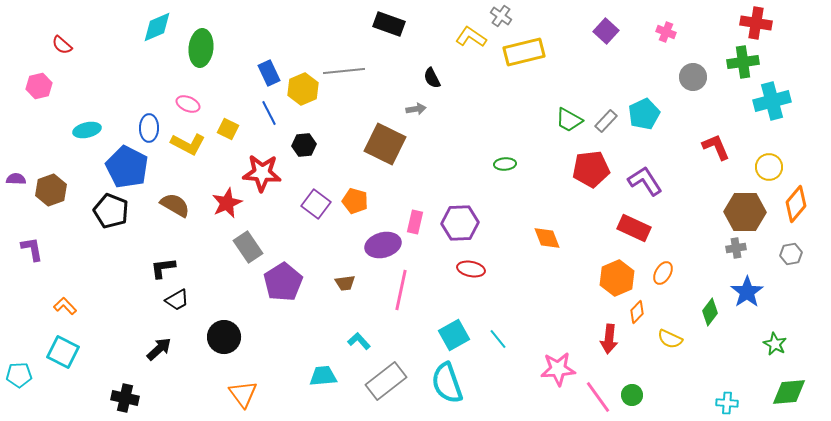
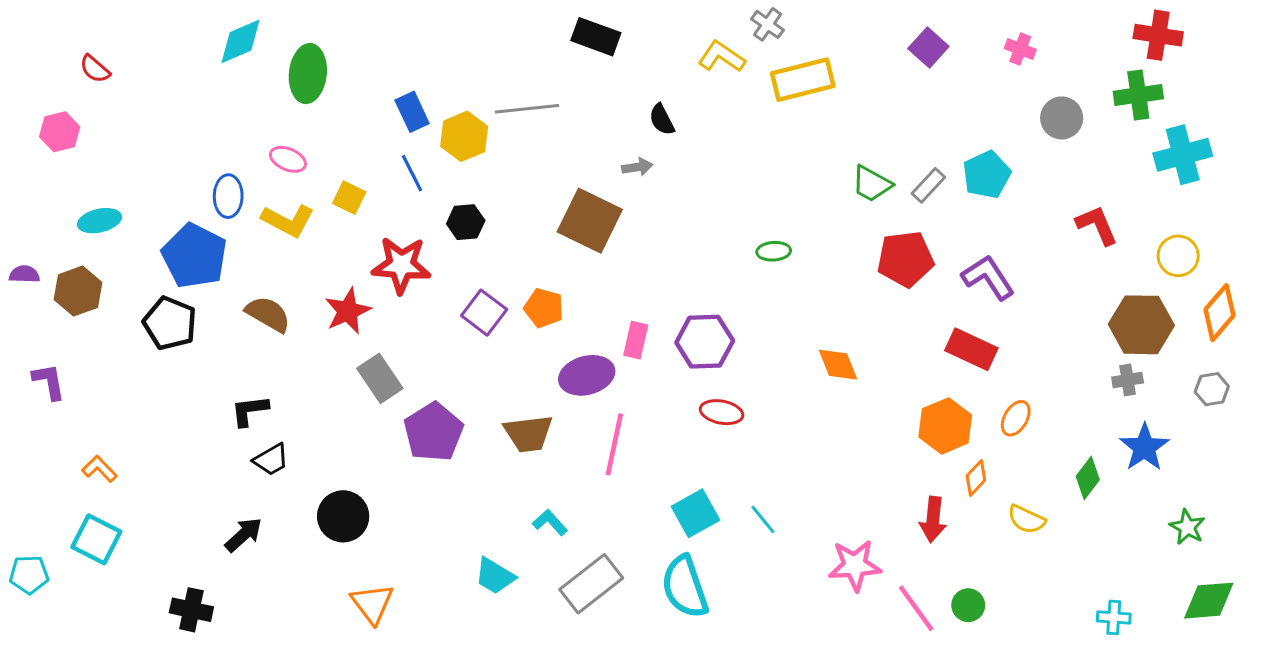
cyan ellipse: (87, 130) -> (99, 221), moved
brown trapezoid: (345, 283) -> (528, 434), size x1.6
cyan trapezoid: (323, 376) -> (495, 576), turned -144

